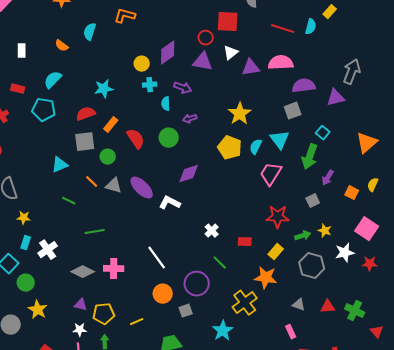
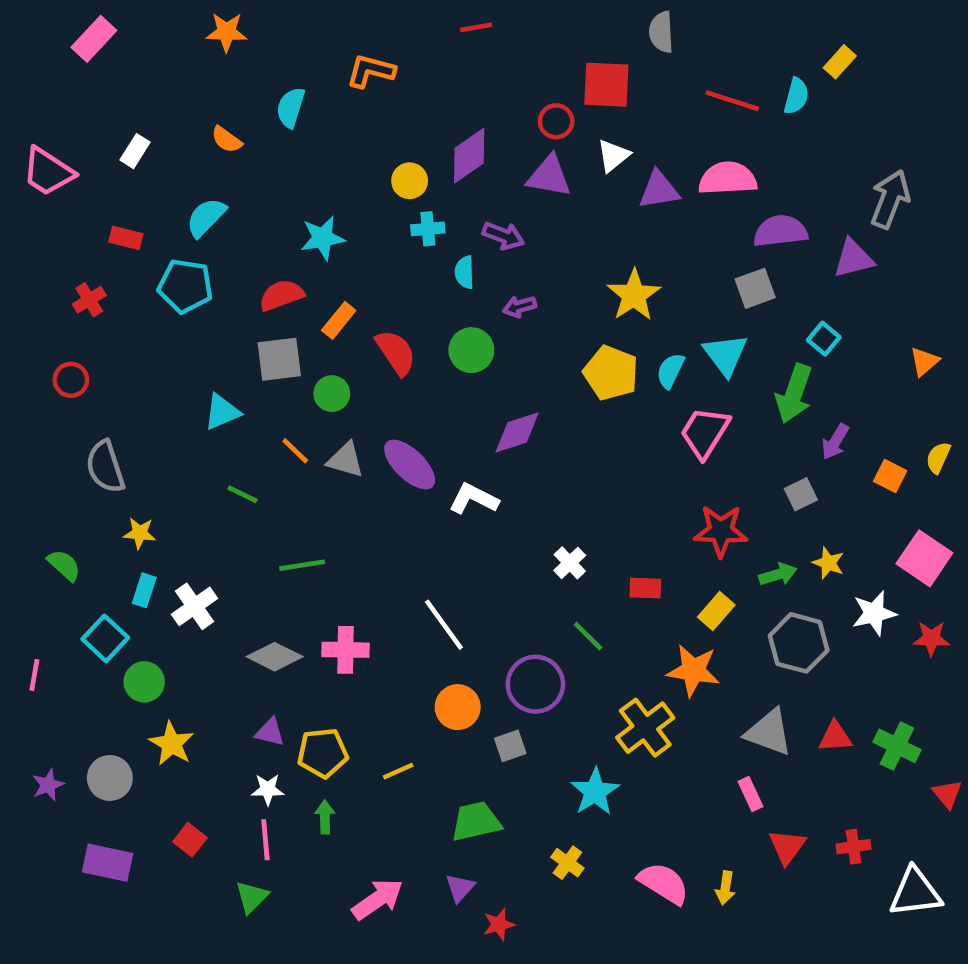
white rectangle: (22, 51) -> (135, 151), turned 32
orange triangle: (367, 143) -> (924, 362), size x0.6
gray triangle: (299, 305) -> (769, 732), size x1.6

